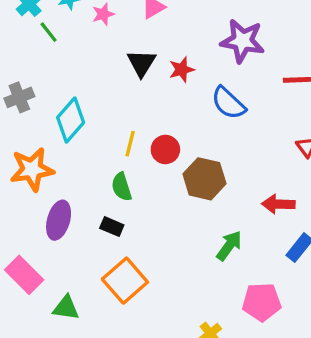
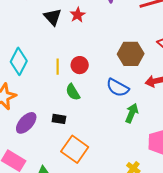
blue semicircle: (228, 103) -> (118, 88), moved
brown hexagon: (204, 179) -> (131, 54), moved
green semicircle: (122, 187) -> (73, 92), moved
purple ellipse: (59, 220) -> (26, 123), turned 40

